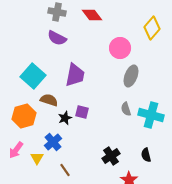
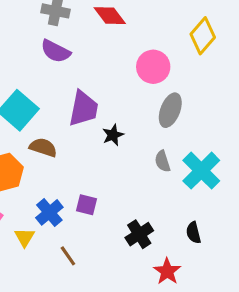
purple square: (82, 112) -> (87, 205), moved
cyan cross: (151, 115) -> (201, 171), turned 30
black star: (65, 118) -> (113, 135), moved

